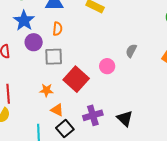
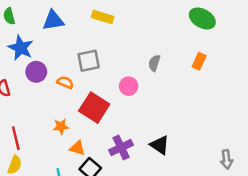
orange semicircle: (58, 29) -> (65, 82), moved, turned -64
gray square: (54, 57) -> (89, 61), moved

